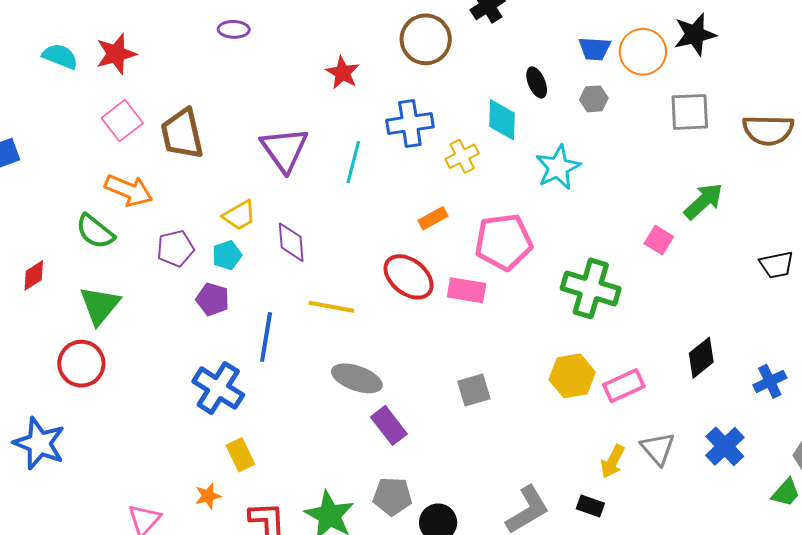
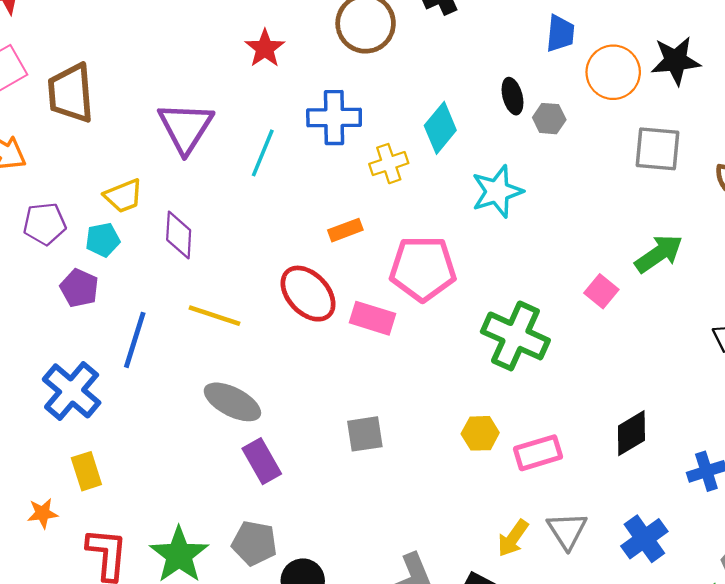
blue trapezoid: (595, 49) -> (560, 33), moved, turned -96
black ellipse: (537, 82) -> (512, 96), moved
cyan diamond: (502, 120) -> (440, 128), turned 30
yellow hexagon: (572, 376) -> (480, 433), size x0.7

